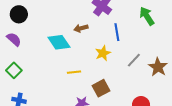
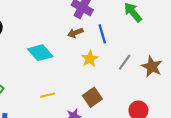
brown arrow: (81, 28) -> (75, 33), moved
yellow line: (74, 72) -> (48, 95), moved

